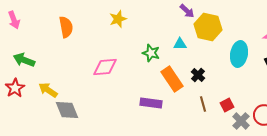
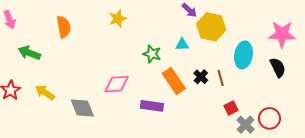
green arrow: (24, 60) -> (29, 53), moved
pink diamond: (105, 67) -> (117, 84), moved
brown line: (203, 104) -> (221, 78), moved
gray diamond: (67, 110) -> (82, 108), moved

